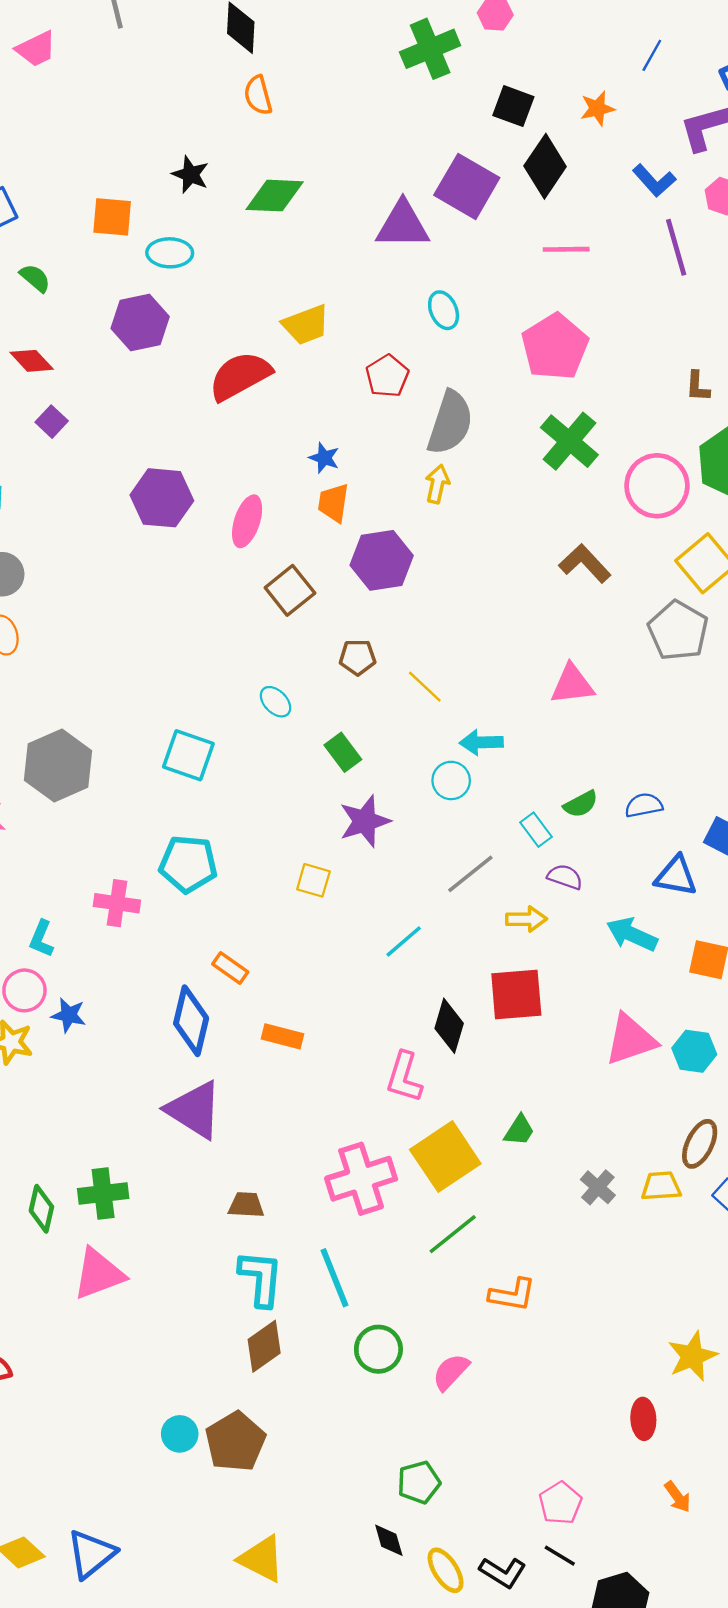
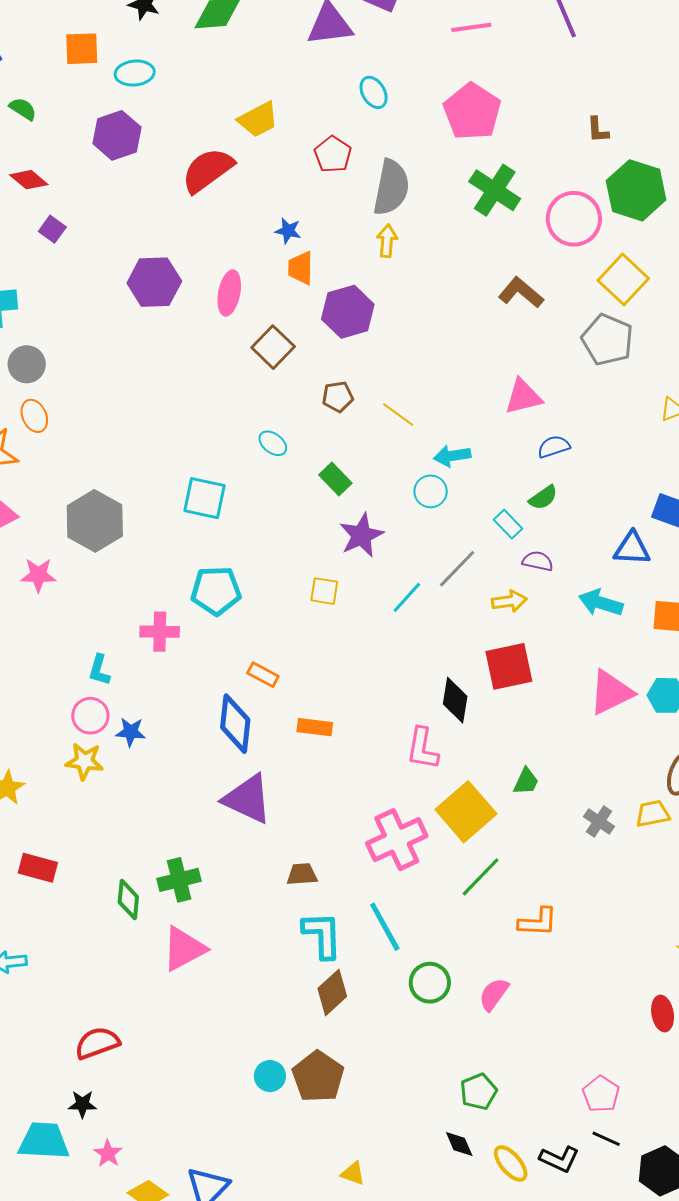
blue semicircle: (644, 805) -> (554, 447), moved
cyan line: (404, 941) -> (407, 597), moved
yellow triangle: (262, 1559) -> (353, 1173), size x0.6

